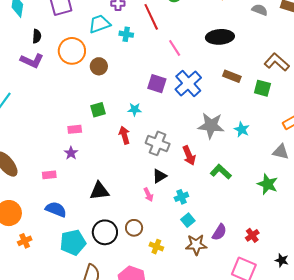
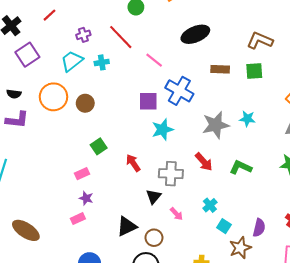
black semicircle: (37, 36) -> (14, 94), turned 112
cyan star: (135, 109) -> (162, 130), moved, size x1.5
gray cross: (158, 143) -> (171, 174), moved
pink rectangle: (49, 175) -> (78, 219), moved
black triangle: (159, 176) -> (154, 197), moved
brown circle: (134, 228) -> (154, 238), moved

